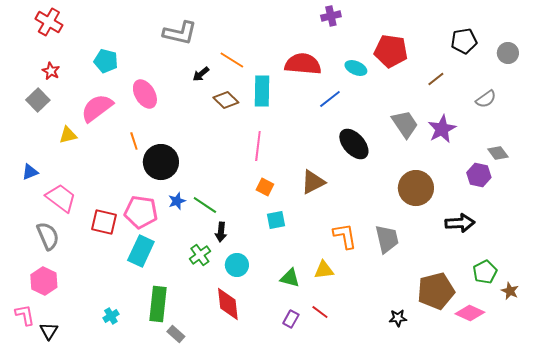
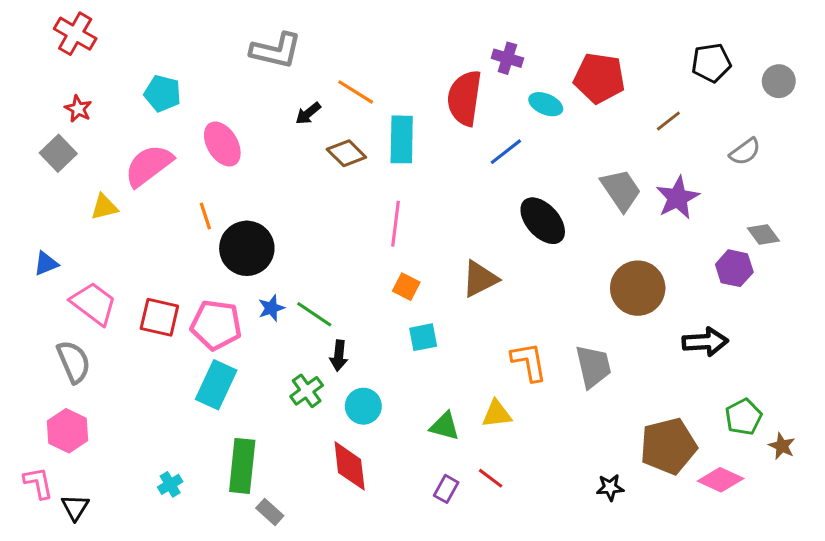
purple cross: (331, 16) -> (507, 58), moved, turned 30
red semicircle: (303, 64) -> (464, 98), turned -87
red square: (104, 222) -> (159, 317), moved

